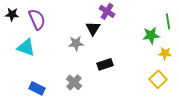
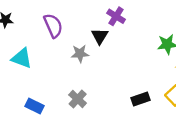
purple semicircle: (37, 19) -> (53, 26), moved
black rectangle: (105, 64) -> (141, 99), moved

